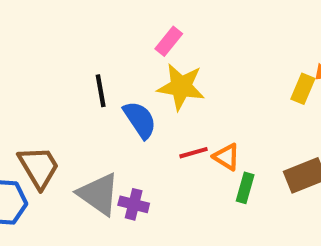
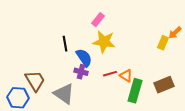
green rectangle: (245, 188) -> (135, 91), size x1.6
purple cross: (134, 204) -> (81, 72), moved

